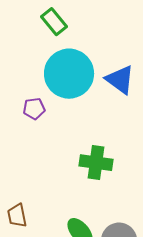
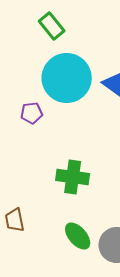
green cross: (96, 163) -> (73, 177), moved

